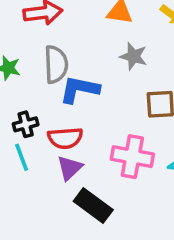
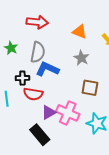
black cross: (26, 124) -> (22, 78), moved
purple triangle: (70, 168) -> (49, 112), moved

